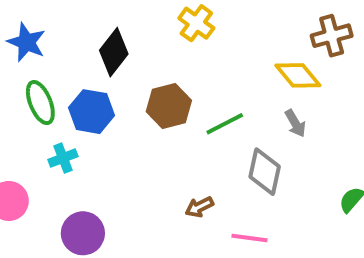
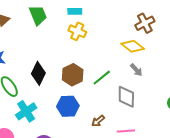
black diamond: (114, 52) -> (38, 73), moved
blue hexagon: (92, 112) -> (68, 106), moved
cyan cross: (63, 158) -> (26, 111), size x1.5

